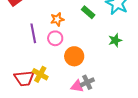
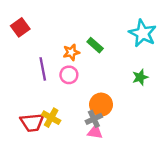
green rectangle: (88, 12) -> (95, 45), moved
orange circle: (74, 56) -> (101, 105), moved
gray cross: (87, 82) -> (94, 119), moved

